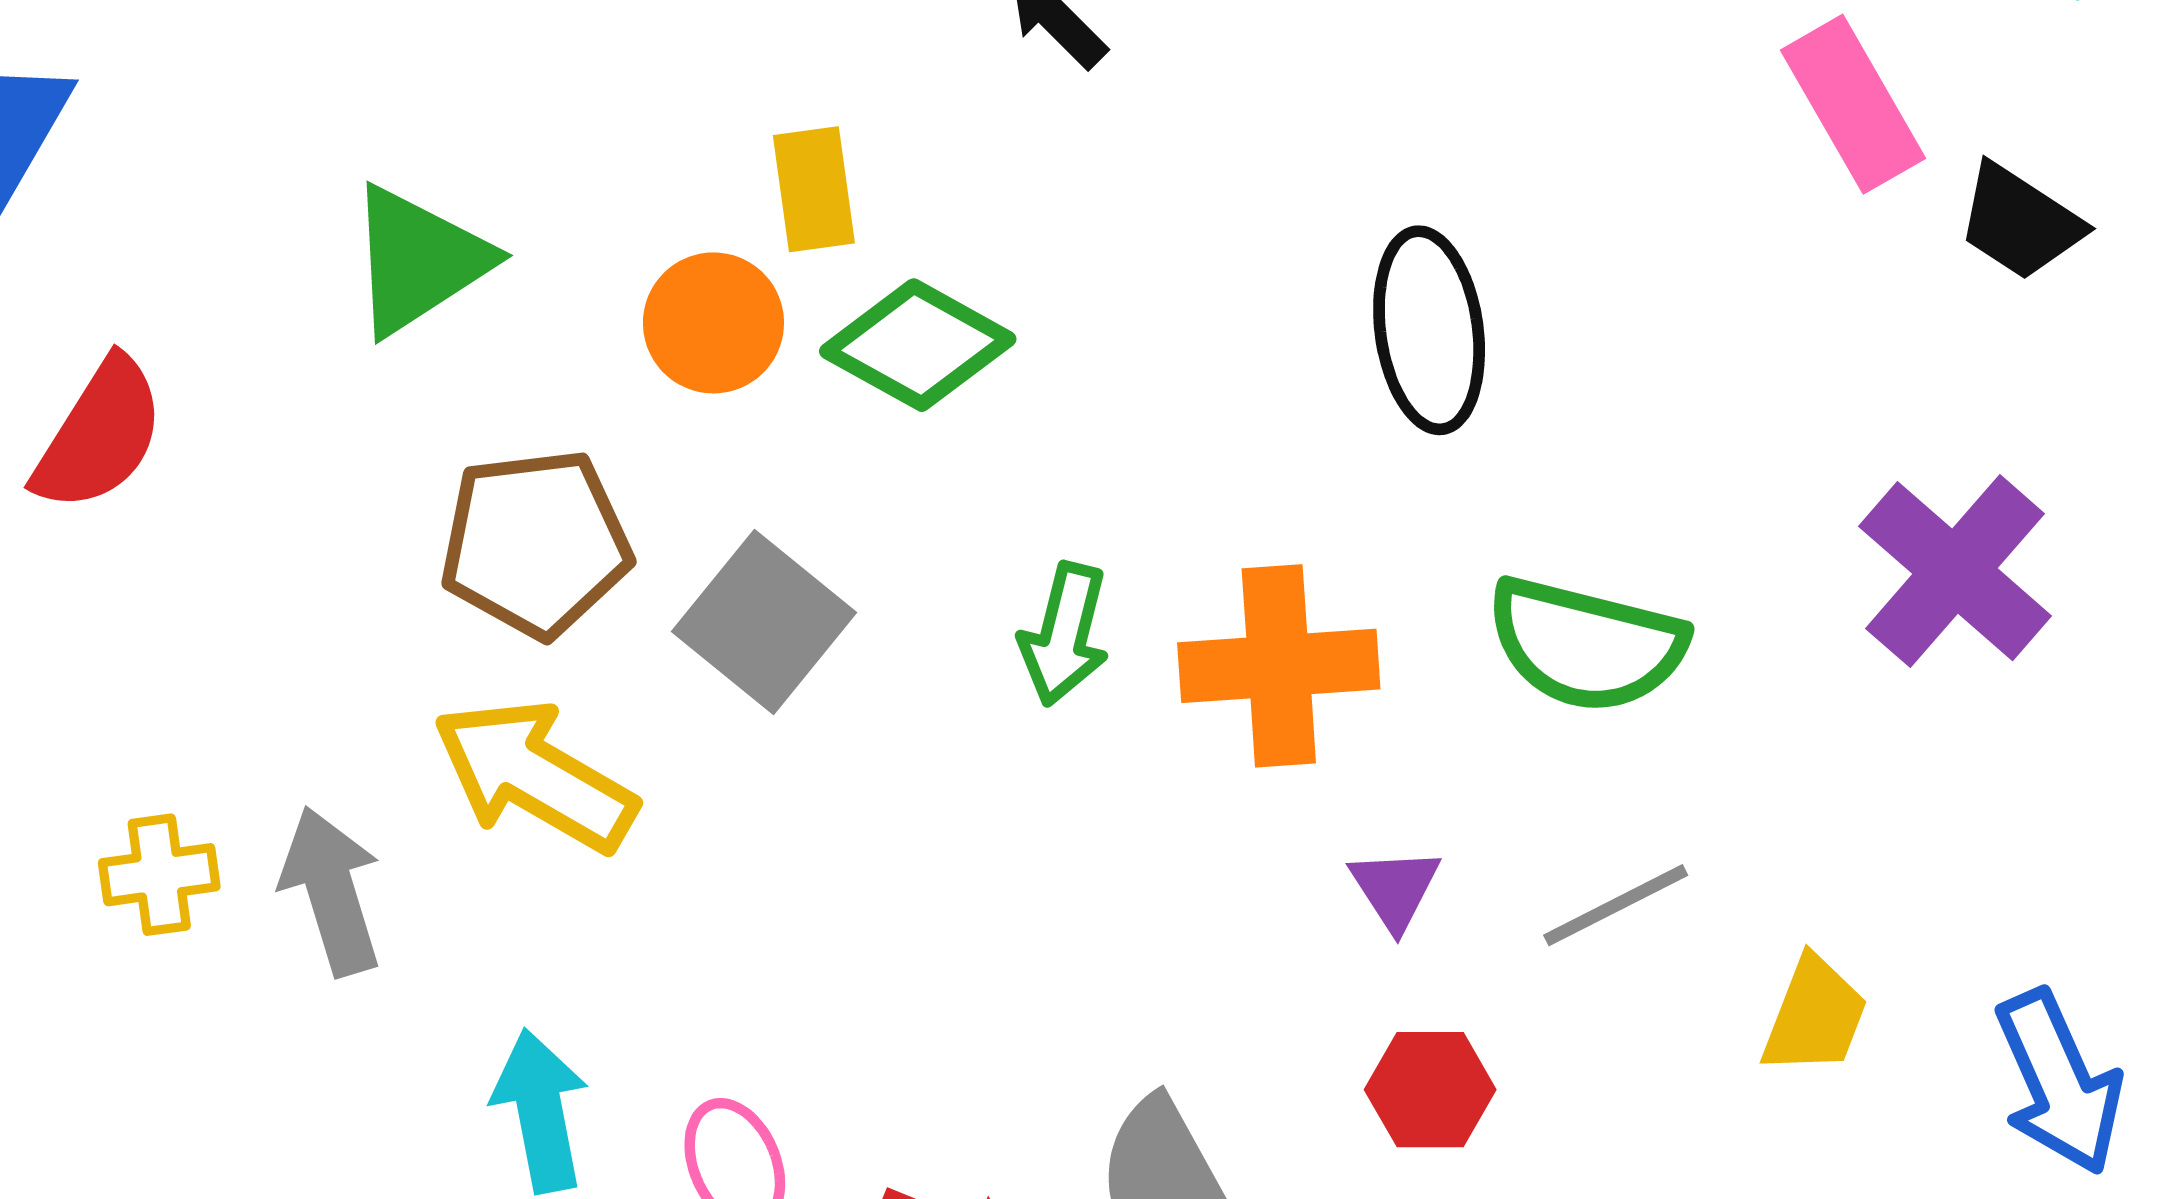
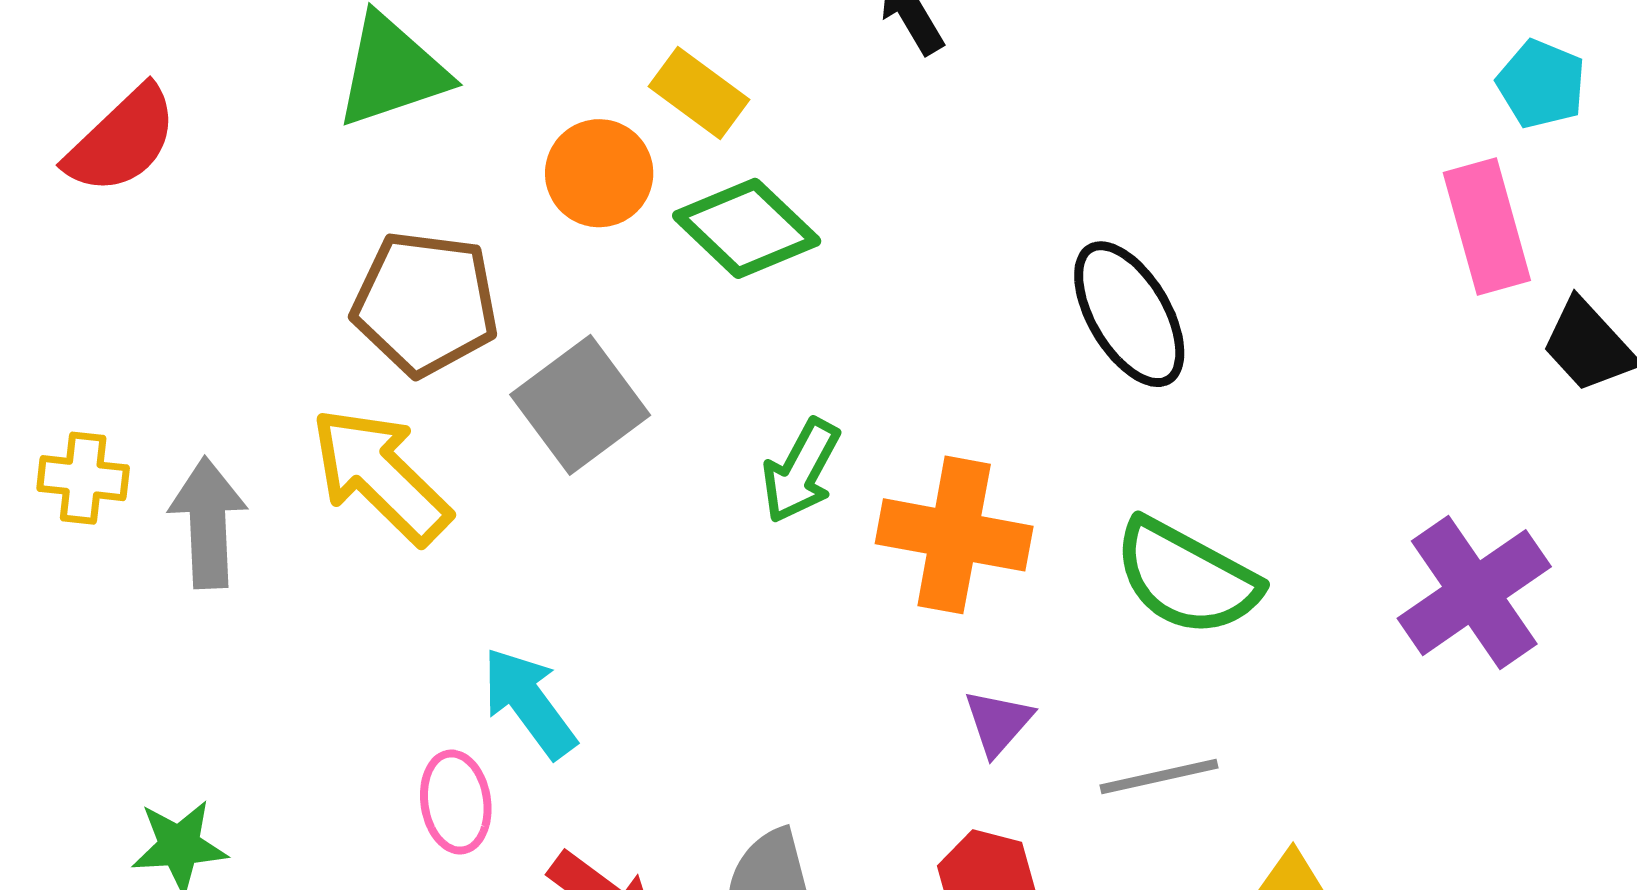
yellow rectangle: (814, 189) -> (699, 93), turned -60
black ellipse: (1429, 330) -> (1129, 314), turned -37
cyan arrow: (540, 1111) -> (529, 703), moved, turned -40

